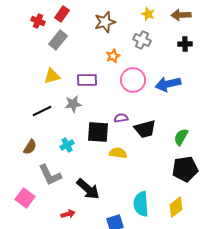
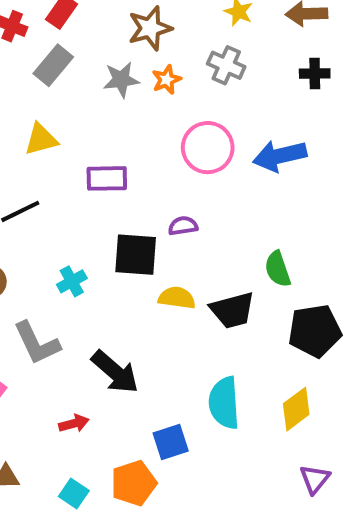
orange star: (113, 56) -> (166, 80), moved
purple rectangle: (87, 80) -> (107, 178), moved
gray star: (73, 104) -> (121, 80), moved
black trapezoid: (145, 129) -> (232, 310), moved
green semicircle: (181, 137) -> (278, 269), moved, turned -48

